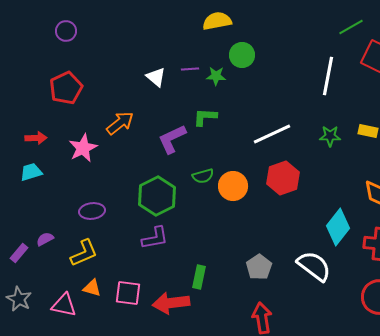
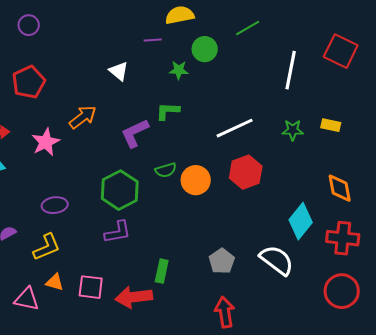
green line: (351, 27) -> (248, 28), moved
purple line: (190, 69) -> (153, 40), moved

